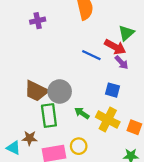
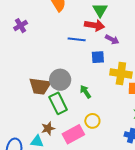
purple arrow: (122, 62) -> (112, 39), moved
blue square: (112, 90) -> (98, 57), moved
green arrow: (82, 113) -> (85, 92), turned 40
yellow cross: (108, 120) -> (121, 73), moved

